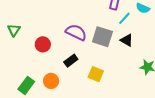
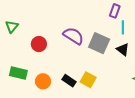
cyan line: (124, 18) -> (123, 27), turned -48
black rectangle: (71, 61) -> (69, 81), moved, turned 64
green rectangle: (26, 85) -> (18, 73), moved, turned 60

